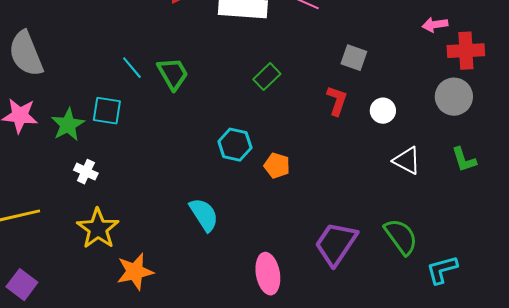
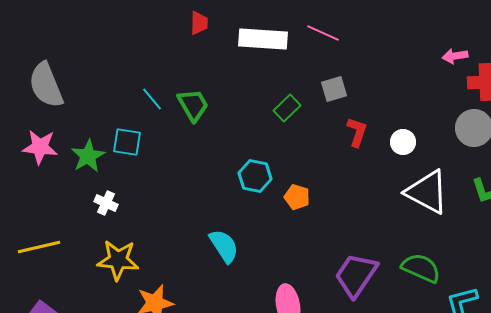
gray square: (354, 58) -> (334, 89), moved, turned -36
white triangle: (407, 161) -> (427, 192), size x1.6
yellow star: (98, 229) -> (118, 260), turned -30
green semicircle: (401, 237) -> (421, 268), turned -30

